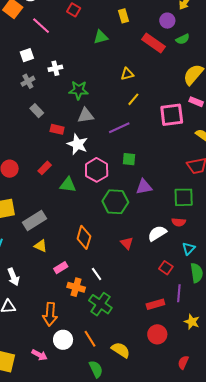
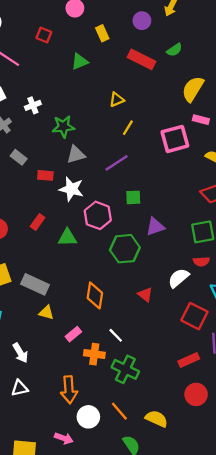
purple circle: (167, 21) -> (142, 21), moved
gray rectangle: (35, 221) -> (35, 284), turned 65
red square: (166, 268) -> (194, 316), size x1.6

